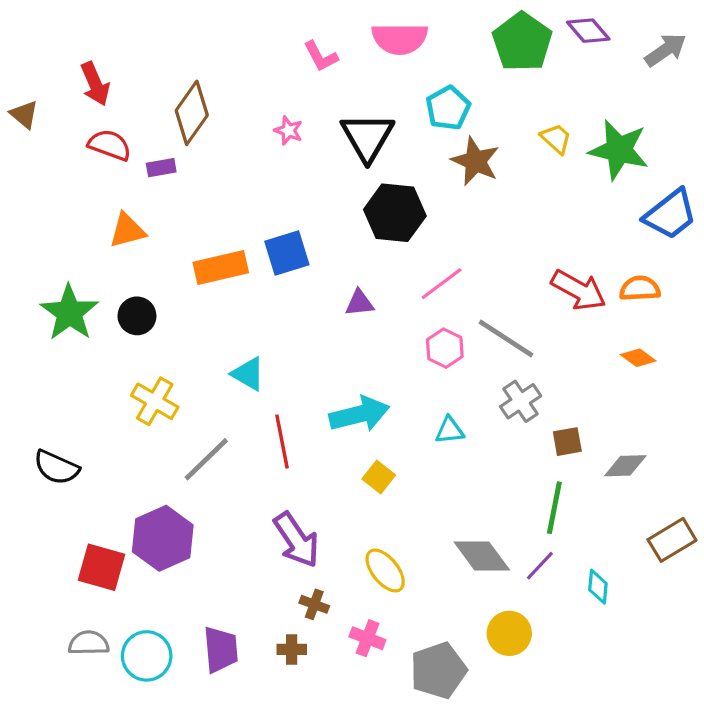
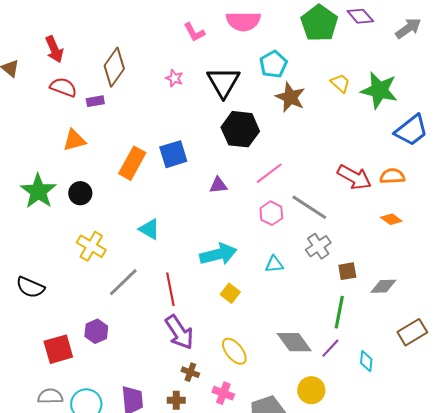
orange rectangle: (221, 268) -> (132, 163), turned -48
red line: (282, 442) -> (170, 289), moved
purple hexagon: (163, 538) -> (96, 331), size x0.6
red square: (102, 567) -> (58, 349), turned -32

